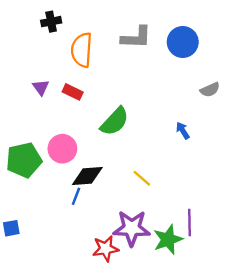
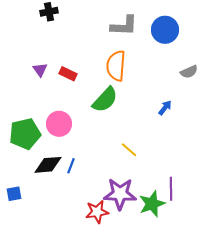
orange semicircle: (82, 50) -> (116, 66), moved
blue arrow: (183, 131) -> (165, 108), turned 70
black diamond: (87, 176) -> (48, 165), moved

